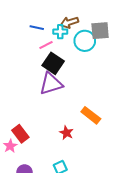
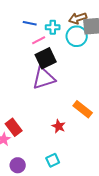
brown arrow: (69, 22) -> (78, 18), moved
black square: (53, 63) -> (46, 58), turned 30

